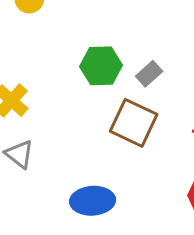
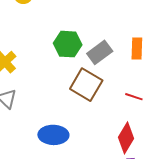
gray rectangle: (149, 74) -> (100, 52), size x1.4

